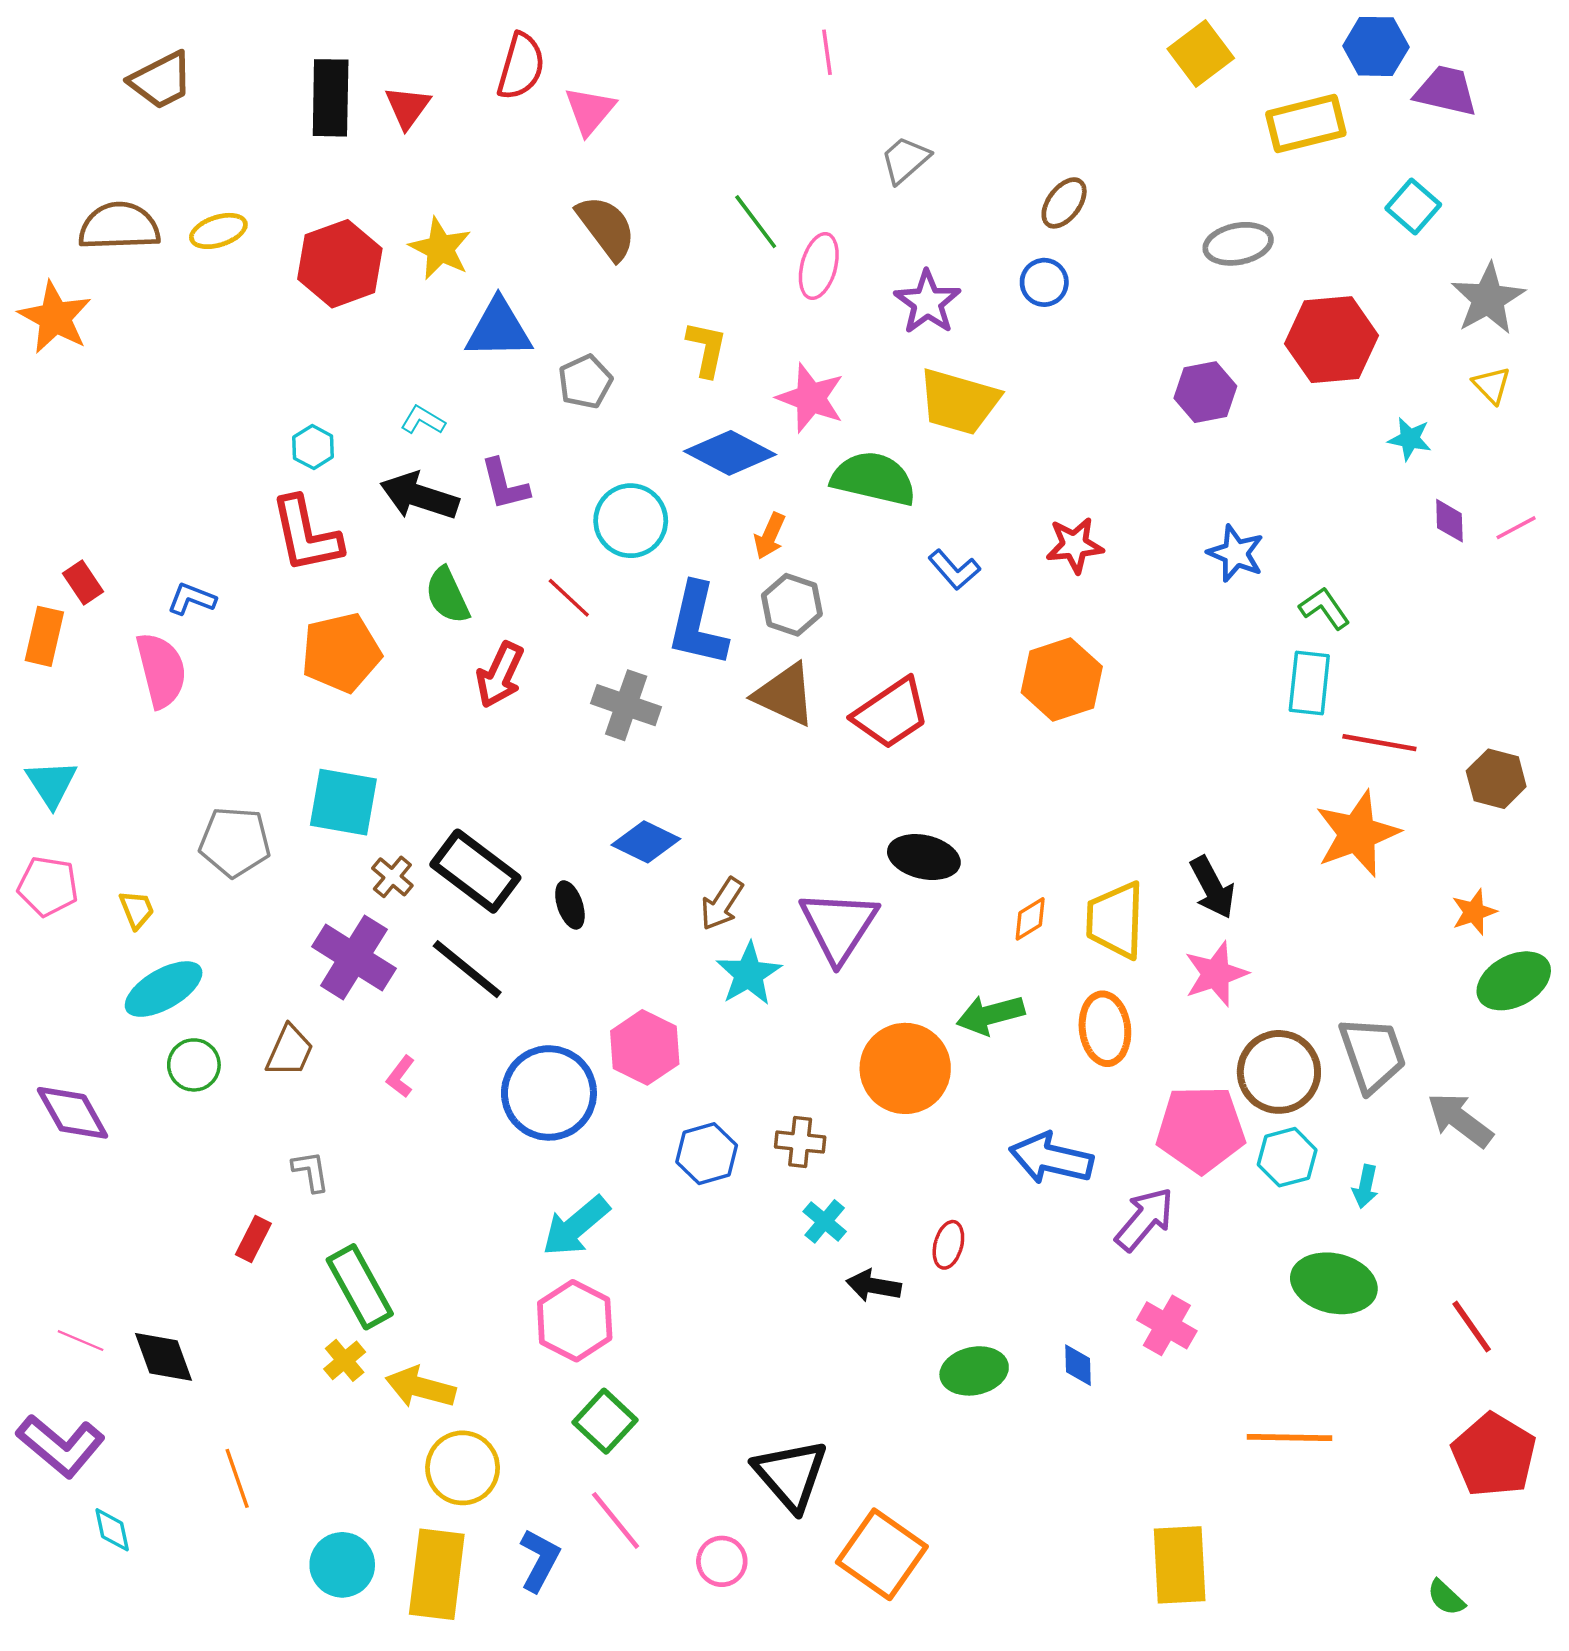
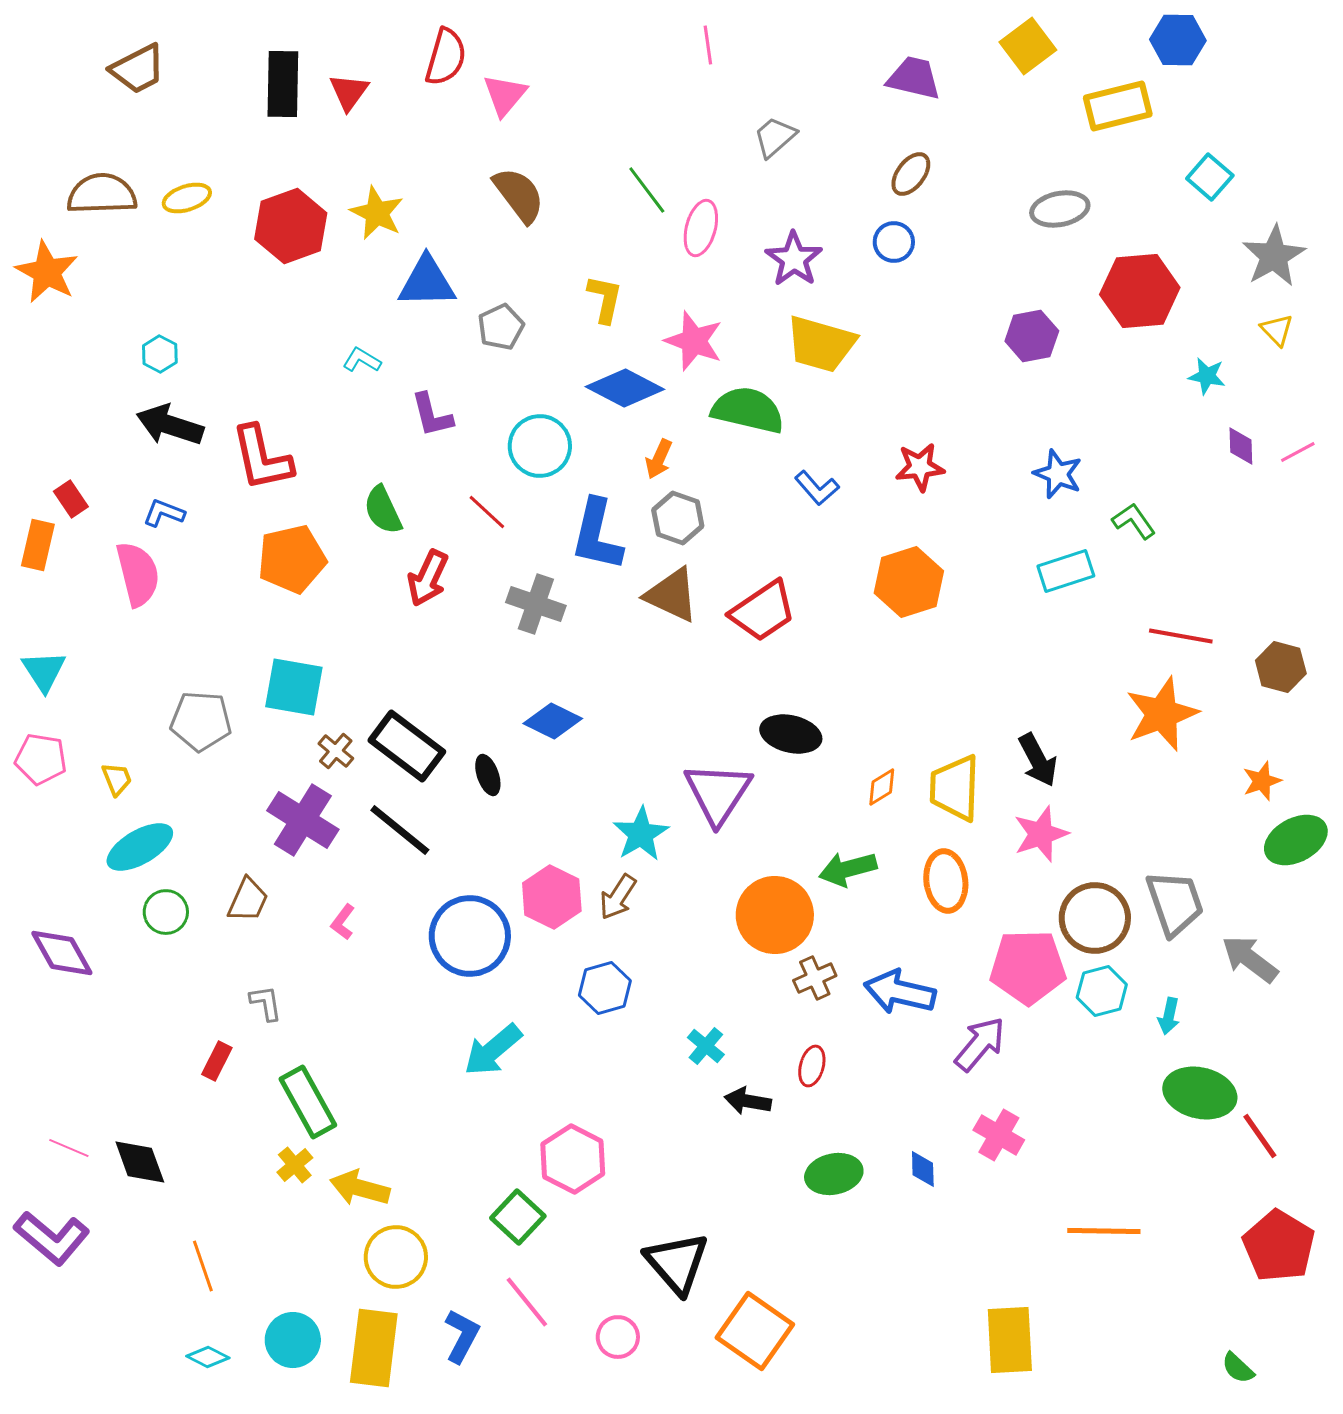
purple trapezoid: (1446, 91) -> (914, 78), moved
cyan hexagon: (313, 447) -> (160, 354), moved
black arrow: (419, 496) -> (170, 425), moved
cyan rectangle: (1309, 683) -> (1066, 571), moved, turned 66
brown arrow: (722, 904) -> (618, 897), moved
brown cross: (800, 1142) -> (815, 978), moved, turned -30
green ellipse: (1334, 1283) -> (1200, 1093), moved
pink hexagon: (575, 1321) -> (573, 1159), moved
cyan diamond: (112, 1530) -> (208, 1357), moved, turned -51

